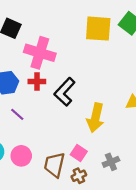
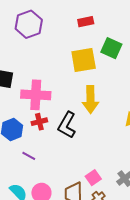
yellow arrow: (96, 118) -> (90, 100), moved
pink square: (79, 153) -> (93, 178), turned 35

